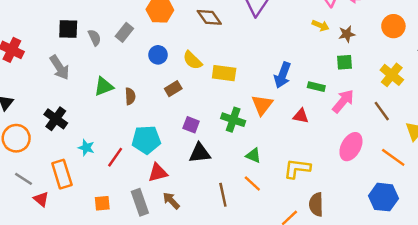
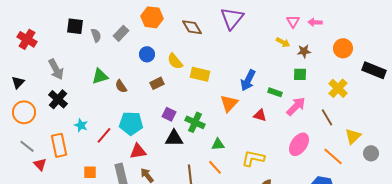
gray arrow: (60, 67) -> (56, 69), moved
brown semicircle: (130, 96) -> (121, 86), turned 144
green cross: (233, 120) -> (195, 122), moved
green triangle: (253, 155) -> (218, 144), turned -32

